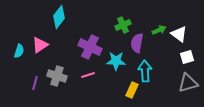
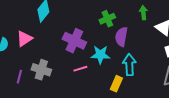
green arrow: (159, 30) -> (143, 13), moved, turned -72
pink line: (88, 75) -> (80, 69), moved

